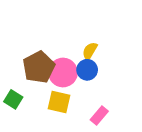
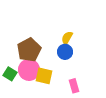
pink circle: (63, 72) -> (29, 70), moved
pink rectangle: (99, 115) -> (74, 86), turned -56

